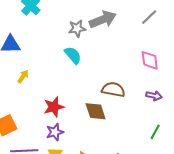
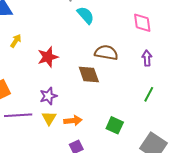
cyan semicircle: (73, 55) -> (86, 15), moved
purple arrow: (154, 96) -> (147, 58), turned -105
red star: (54, 107) -> (48, 57), moved

